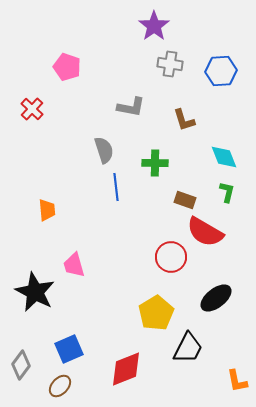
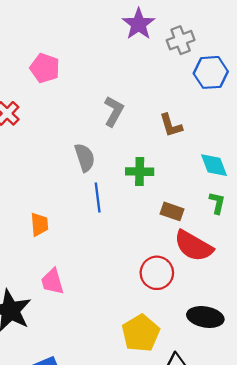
gray cross: (170, 64) -> (181, 40), moved, turned -30
gray L-shape: (131, 107) -> (114, 111), turned -72
orange trapezoid: (47, 210) -> (39, 224), moved
black ellipse: (216, 298) -> (205, 317), turned 48

